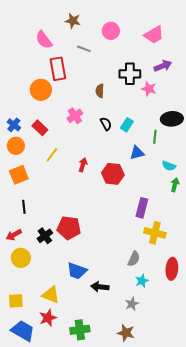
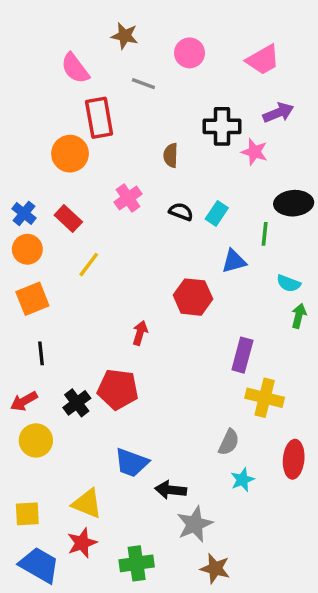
black semicircle: (106, 124) -> (181, 212), turned -40
red arrow: (83, 165) -> (140, 333), moved
gray star: (132, 304) -> (195, 524), moved, size x1.5

